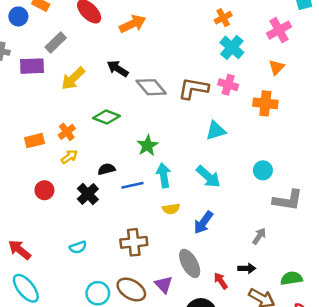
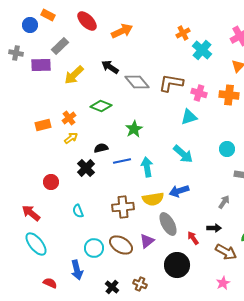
orange cross: (223, 18) -> (183, 33), moved
pink cross: (228, 85) -> (199, 93), moved
cyan arrow: (164, 175) -> (147, 167), moved
red circle: (44, 190) -> (51, 182), moved
yellow semicircle: (171, 209) -> (153, 199), moved, size x1.5
blue arrow: (203, 222) -> (179, 191), turned 36
cyan semicircle: (78, 247) -> (78, 211), turned 88
purple triangle: (164, 285) -> (147, 241), turned 35

